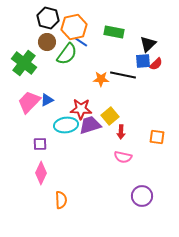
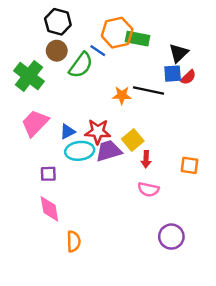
orange hexagon: (74, 27) -> (117, 33), moved
blue triangle: (47, 100) -> (68, 132), moved
pink diamond: (41, 173) -> (49, 209), turned -35

